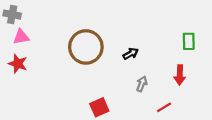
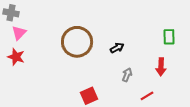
pink triangle: (21, 37) -> (19, 33), turned -35

